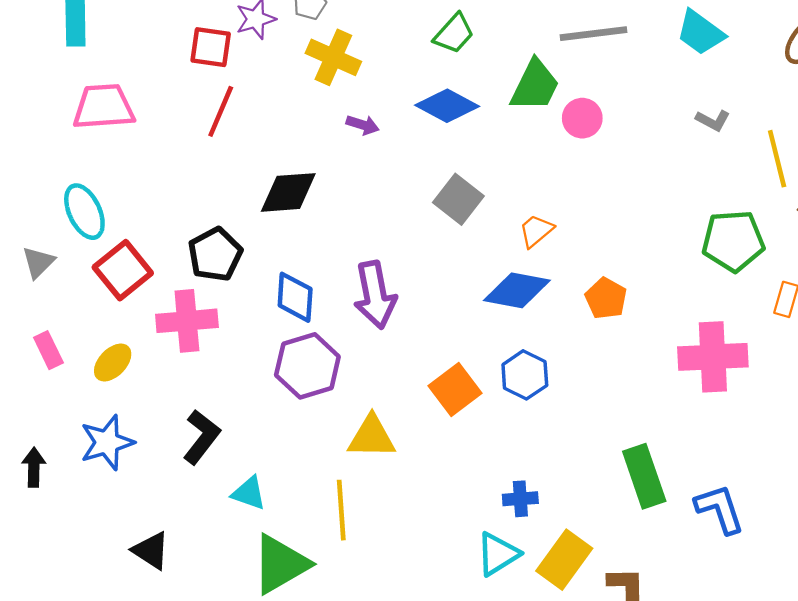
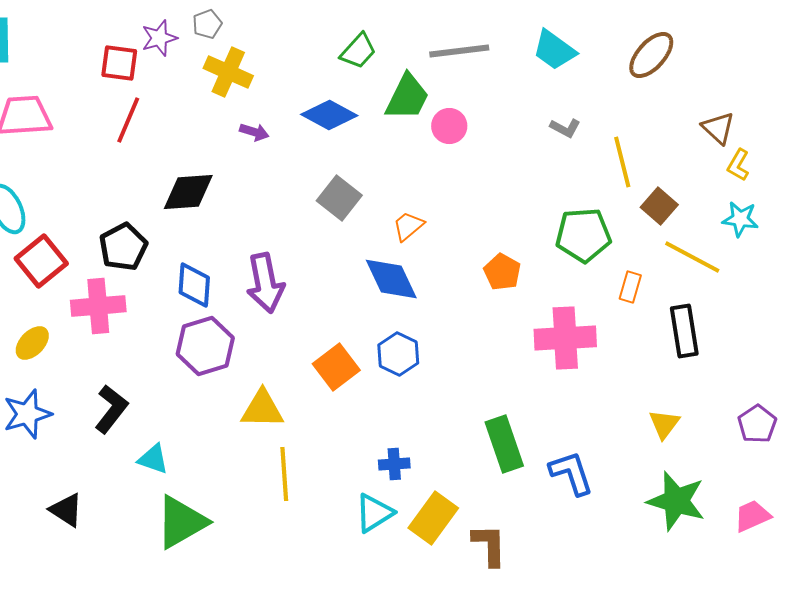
green trapezoid: (454, 34) -> (358, 51), moved
blue diamond: (517, 290) -> (391, 279), turned 54
orange pentagon: (606, 298) -> (502, 272), moved
yellow line: (341, 510) -> (284, 474), moved

